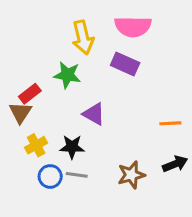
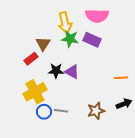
green star: (67, 75) -> (70, 39), moved
brown triangle: (20, 112) -> (43, 44), moved
yellow cross: (36, 145) -> (35, 92), size x1.6
black star: (72, 147) -> (56, 71), moved

